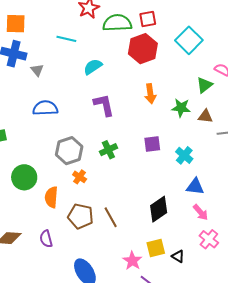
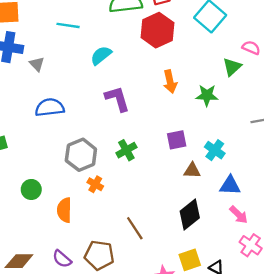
brown triangle: (205, 116) -> (192, 170), moved
green circle: (24, 177) -> (31, 189), size x0.7
brown pentagon: (81, 216) -> (99, 255), moved
purple semicircle: (46, 239) -> (62, 259), turned -30

